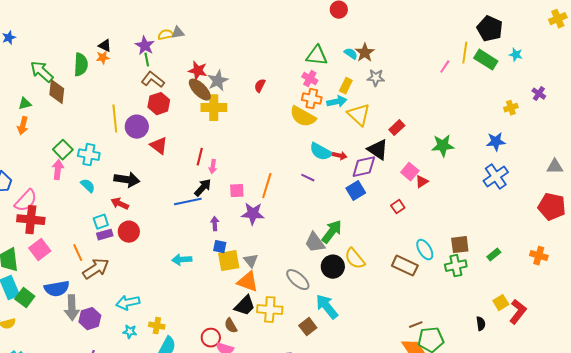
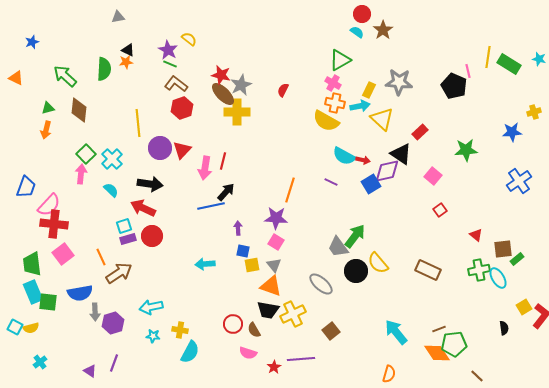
black pentagon: (490, 29) -> (454, 86), moved
gray triangle: (178, 33) -> (118, 17), moved
yellow semicircle: (166, 35) -> (189, 39), turned 49
brown star: (365, 53) -> (383, 30), moved
cyan semicircle: (351, 54) -> (357, 32), moved
green triangle: (317, 56) -> (340, 60), turned -35
green line: (147, 60) -> (170, 64), turned -56
pink line: (445, 67) -> (468, 71), turned -48
gray star: (376, 78) -> (399, 82), size x1.5
brown diamond: (57, 92) -> (79, 110), moved
purple circle: (137, 127) -> (160, 148), moved
blue star: (496, 142) -> (512, 132), moved
red triangle: (159, 146) -> (182, 150), turned 36
cyan cross: (89, 155) -> (112, 159), turned 35
pink arrow: (213, 167) -> (205, 168), moved, size x1.6
red triangle: (422, 182) -> (476, 235), moved, turned -48
pink square: (237, 191) -> (276, 242), moved, turned 35
blue square: (356, 191) -> (371, 184), moved
red arrow: (120, 204) -> (143, 208), size x1.4
red square: (398, 207) -> (440, 210), moved
brown square: (460, 245) -> (503, 249), moved
cyan ellipse: (425, 250) -> (498, 278), moved
yellow square: (229, 261) -> (252, 265), size x0.7
green square: (25, 298) -> (48, 302), turned -30
black trapezoid: (245, 306) -> (268, 310), turned 55
cyan arrow: (327, 307) -> (396, 332), moved
gray arrow: (72, 308) -> (95, 312), size x0.7
yellow cross: (270, 310) -> (293, 314), turned -30
red circle: (211, 338) -> (233, 324), moved

